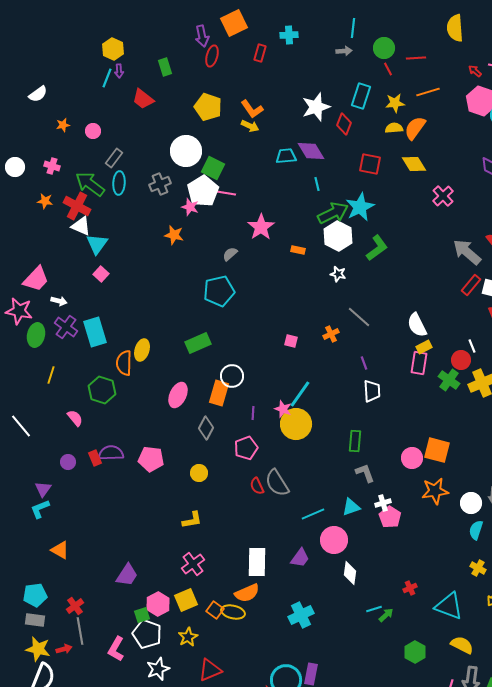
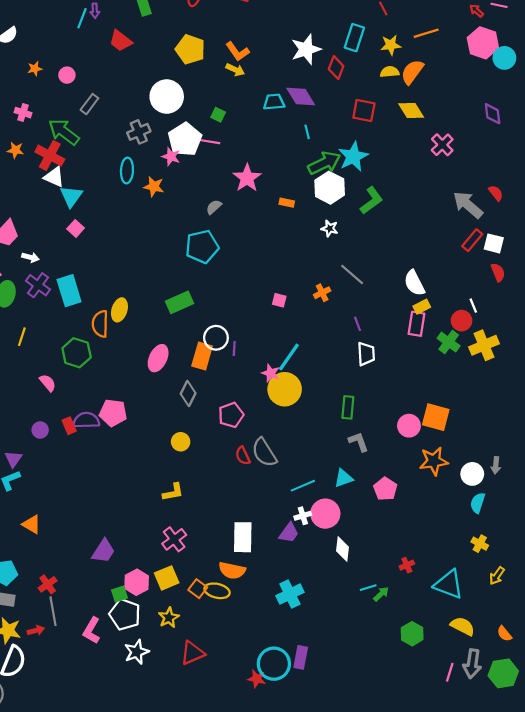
green square: (213, 168) -> (218, 115), moved, size x0.6
cyan ellipse: (119, 183) -> (127, 170), moved
purple line: (253, 413) -> (234, 348), moved
pink pentagon: (151, 459) -> (113, 413), moved
white cross: (383, 503) -> (303, 516), moved
orange semicircle: (247, 593) -> (232, 570), turned 35

